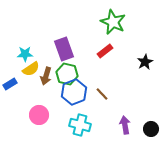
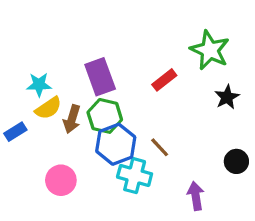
green star: (113, 22) -> (210, 50), moved
cyan cross: (80, 125) -> (135, 176), moved
black circle: (151, 129) -> (236, 161), moved

